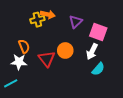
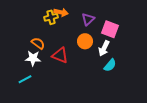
orange semicircle: (24, 46) -> (38, 43), turned -32
orange circle: (65, 50) -> (85, 41), moved
red triangle: (47, 59) -> (60, 55), turned -30

